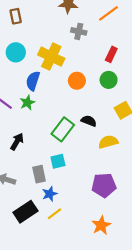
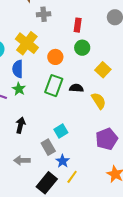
yellow cross: (51, 57) -> (27, 43), turned 30
green rectangle: (63, 129) -> (54, 86), moved
yellow semicircle: (108, 142) -> (99, 101), turned 90

